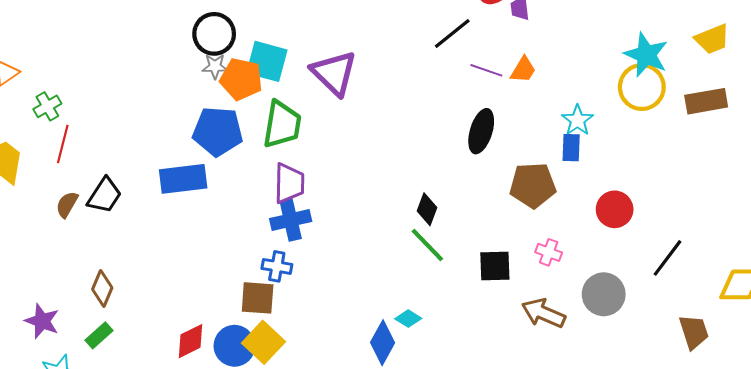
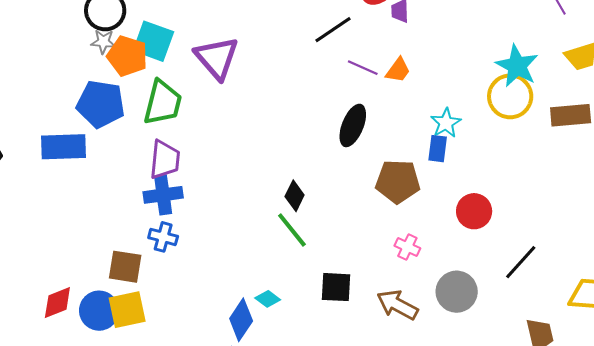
blue cross: (277, 266) -> (163, 237), moved
black square: (495, 266) -> (336, 287), moved
yellow square: (263, 342) -> (127, 310), turned 30

